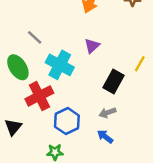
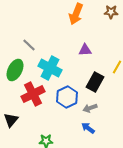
purple triangle: (92, 46) -> (85, 50), moved, turned 40
green ellipse: (18, 67) -> (15, 70), turned 60
blue hexagon: (67, 121) -> (67, 97), moved

